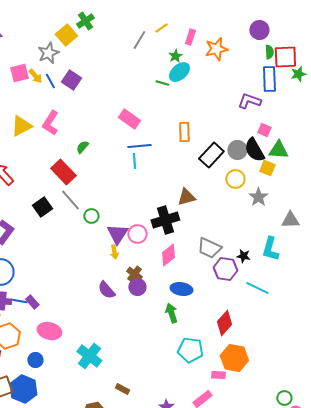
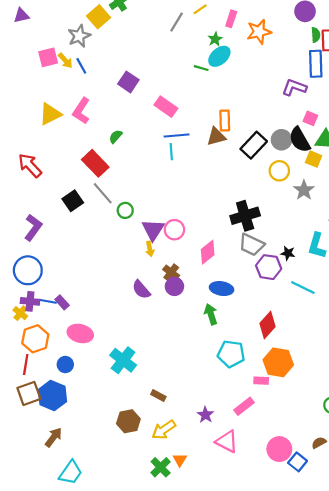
purple square: (71, 80) -> (128, 82), moved
brown triangle: (186, 197) -> (216, 137), moved
black cross: (165, 220) -> (245, 216), moved

